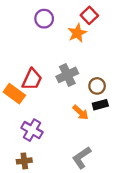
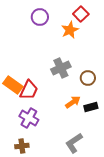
red trapezoid: (32, 79) -> (29, 90), moved
black rectangle: (100, 105) -> (91, 107), moved
orange arrow: (81, 112) -> (73, 102), turned -77

